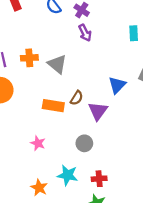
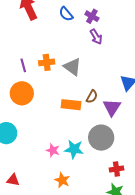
pink star: (38, 143) -> (53, 150), moved
gray circle: (84, 143) -> (101, 138), size x1.6
cyan star: (68, 175) -> (74, 149), moved

